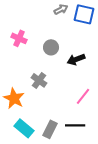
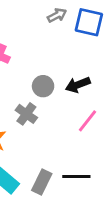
gray circle: (51, 47) -> (43, 86), moved
pink line: (83, 96) -> (87, 121), moved

